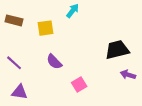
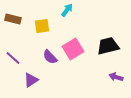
purple arrow: (128, 75) -> (116, 77), moved
pink square: (79, 84) -> (73, 49), moved, size x1.5
purple triangle: (19, 92) -> (31, 80), moved, turned -42

